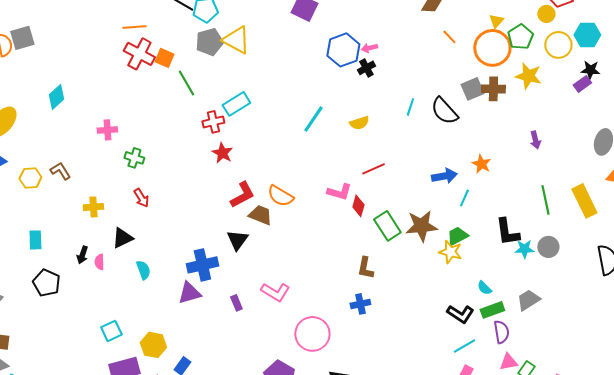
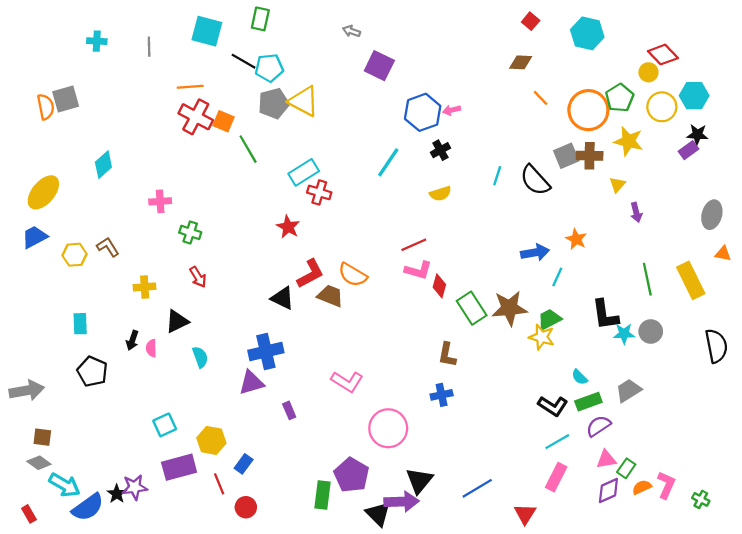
yellow triangle: (496, 21) -> (617, 185), moved
black cross: (366, 68) -> (440, 150), moved
cyan line: (313, 119) -> (388, 162), moved
red cross: (213, 122) -> (319, 192), moved, turned 30
red line: (373, 169) -> (414, 245), moved
black triangle: (237, 240) -> (283, 298), moved, turned -40
purple rectangle: (236, 303) -> (289, 410), moved
purple semicircle: (501, 332) -> (598, 426), turned -115

